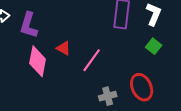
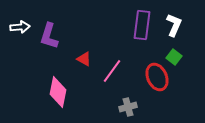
pink diamond: (38, 61) -> (58, 92), moved
red ellipse: (142, 87) -> (157, 77), moved

